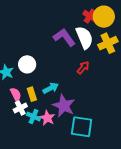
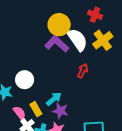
red cross: (90, 16) -> (95, 15), moved
yellow circle: (104, 17) -> (59, 25), moved
purple star: (64, 106) -> (60, 111), moved, size x0.7

